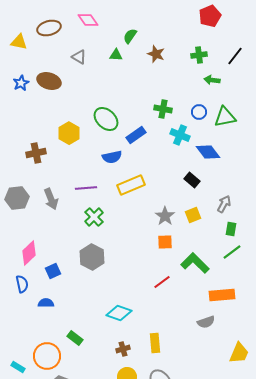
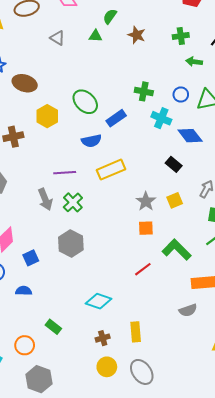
brown ellipse: (49, 81) -> (25, 83), moved
gray arrow: (51, 199) -> (45, 199), moved
orange circle: (47, 356) -> (25, 345), size x0.7

